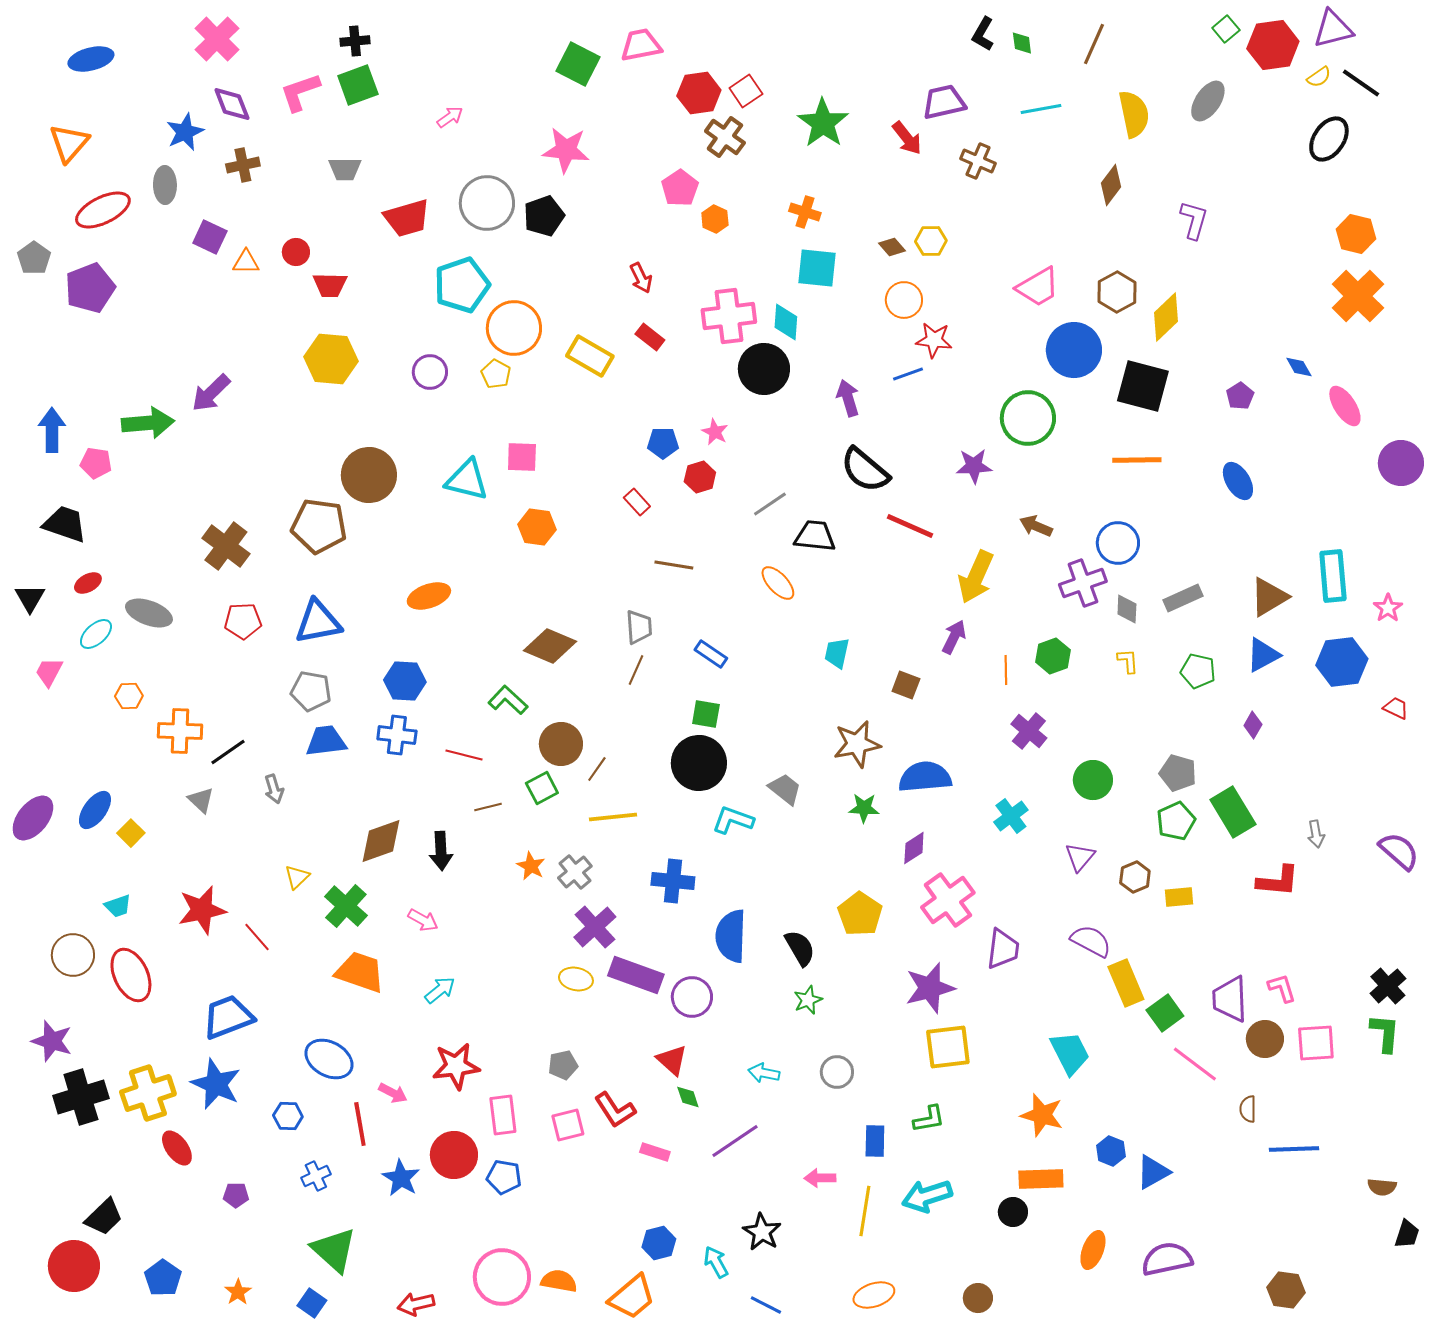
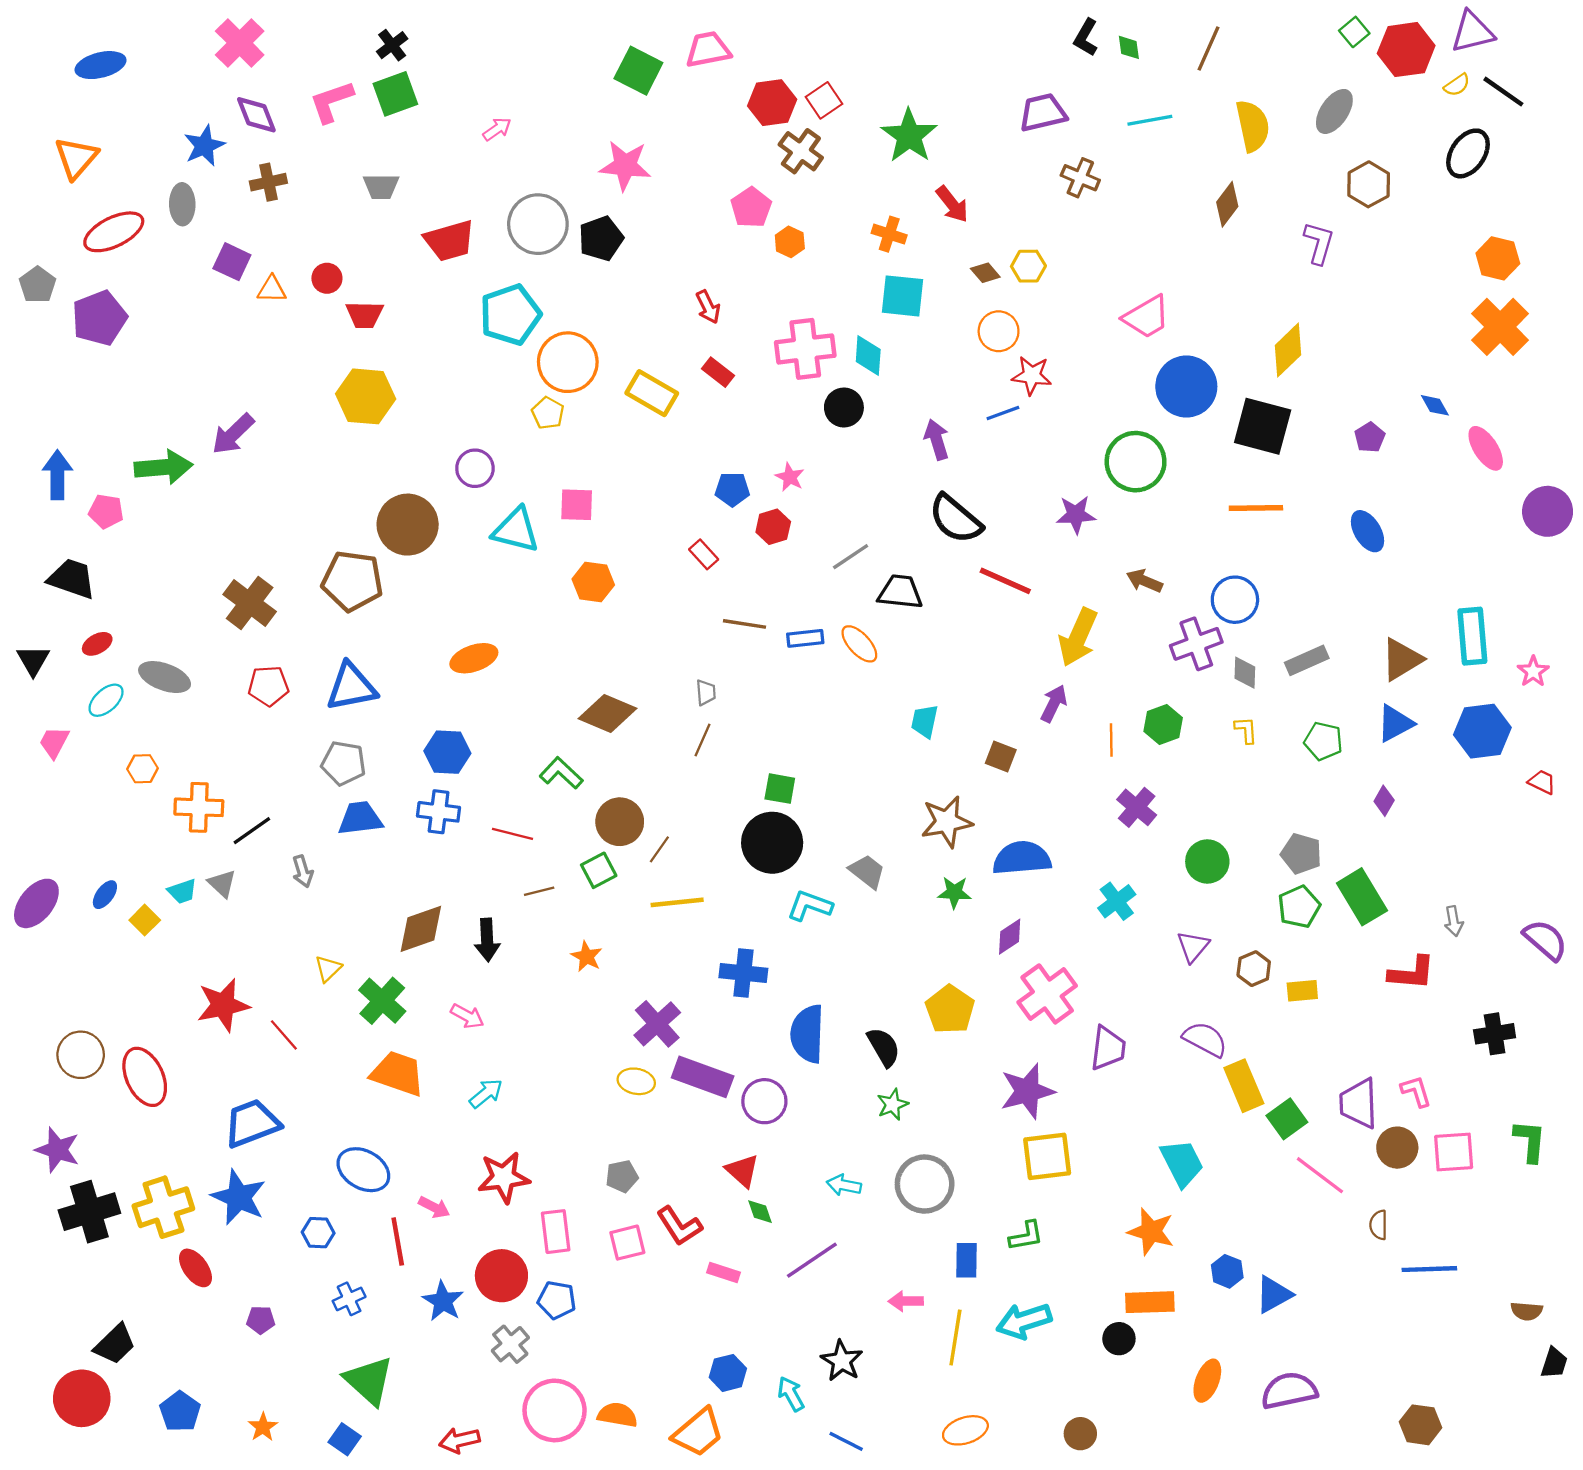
black cross: (355, 41) -> (392, 45), turned -32
red arrow: (907, 138) -> (952, 204), moved
brown hexagon: (1117, 292) -> (1369, 184), moved
black circle: (764, 369) -> (844, 407), size x0.7
purple circle: (430, 372) -> (475, 468), moved
gray trapezoid: (639, 627) -> (706, 692), size x0.7
blue rectangle: (711, 654) -> (805, 638), moved, turned -40
blue ellipse: (95, 810) -> (105, 895), size x0.7
gray cross: (575, 872) -> (510, 1344), moved
cyan trapezoid: (118, 906) -> (182, 891), moved
black cross: (1388, 986) -> (1495, 1034), moved, turned 33
gray circle: (837, 1072) -> (925, 1184), size x1.6

